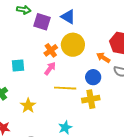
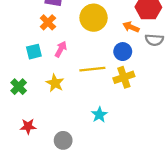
orange cross: (51, 50) -> (48, 22), moved
pink arrow: (50, 68) -> (61, 49), moved
yellow star: (28, 106) -> (55, 83), moved

